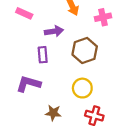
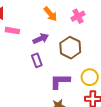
purple L-shape: (28, 84) -> (60, 81), moved
yellow circle: (82, 88) -> (90, 77), moved

